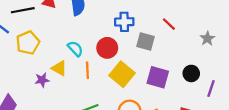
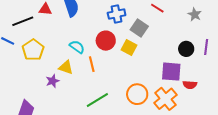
gray square: (145, 41) -> (139, 28), turned 30
yellow square: (122, 74) -> (129, 47), moved, size x0.7
purple square: (158, 77) -> (171, 72), moved
purple line: (211, 88) -> (206, 47), moved

